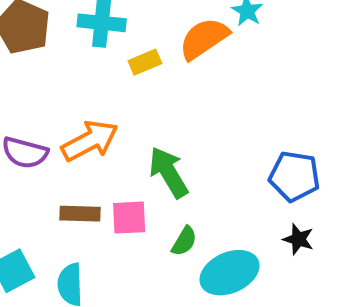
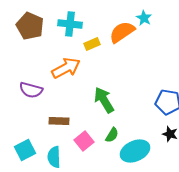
orange arrow: (90, 141) -> (66, 68), moved
pink square: (129, 218) -> (84, 141), moved, turned -36

